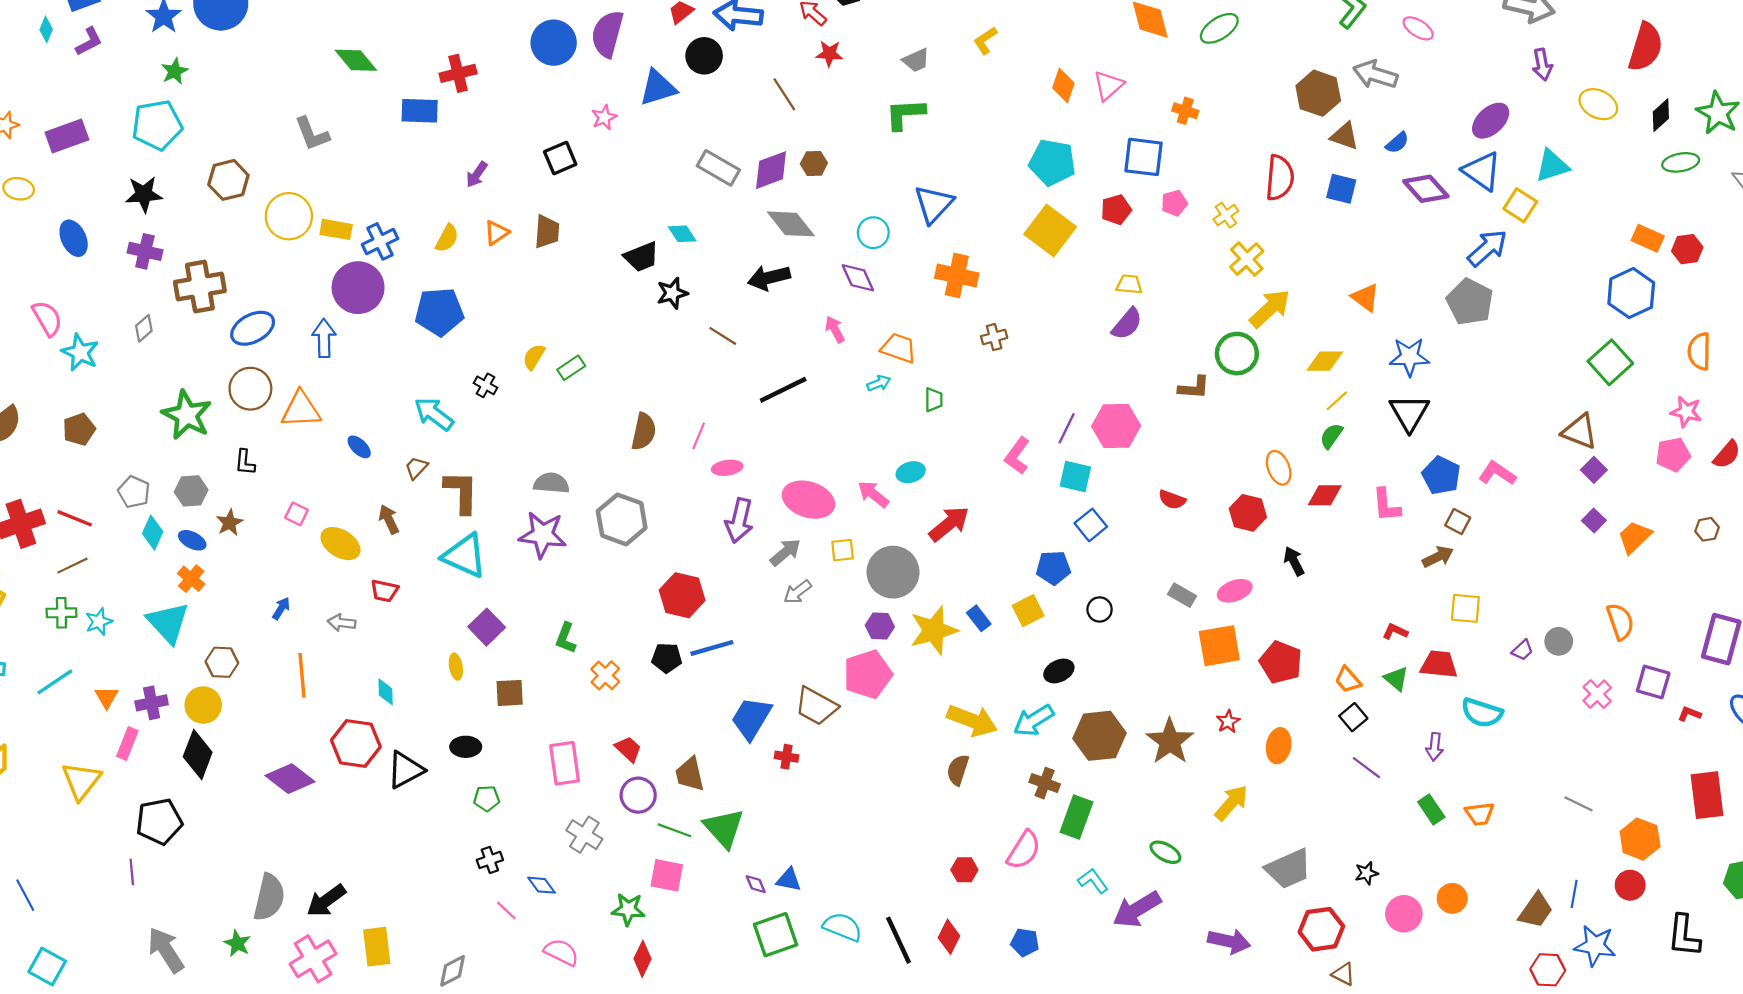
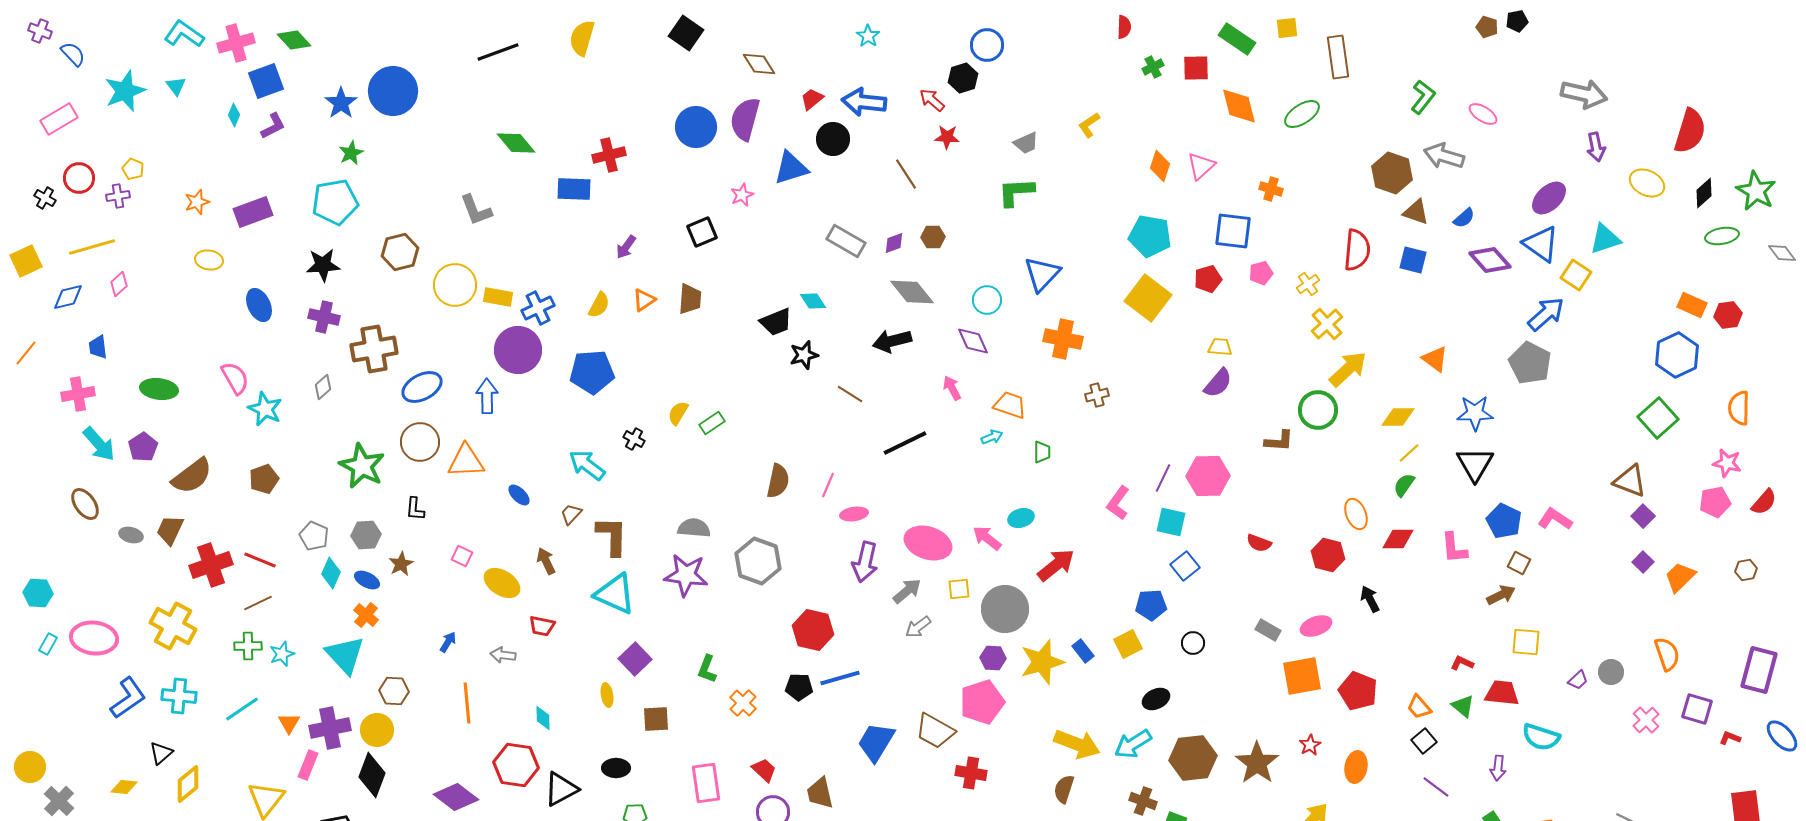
purple diamond: (771, 170) -> (894, 243), size x0.6
purple cross: (152, 703) -> (330, 728), size x1.4
red cross: (786, 757) -> (971, 773), moved, size x1.4

